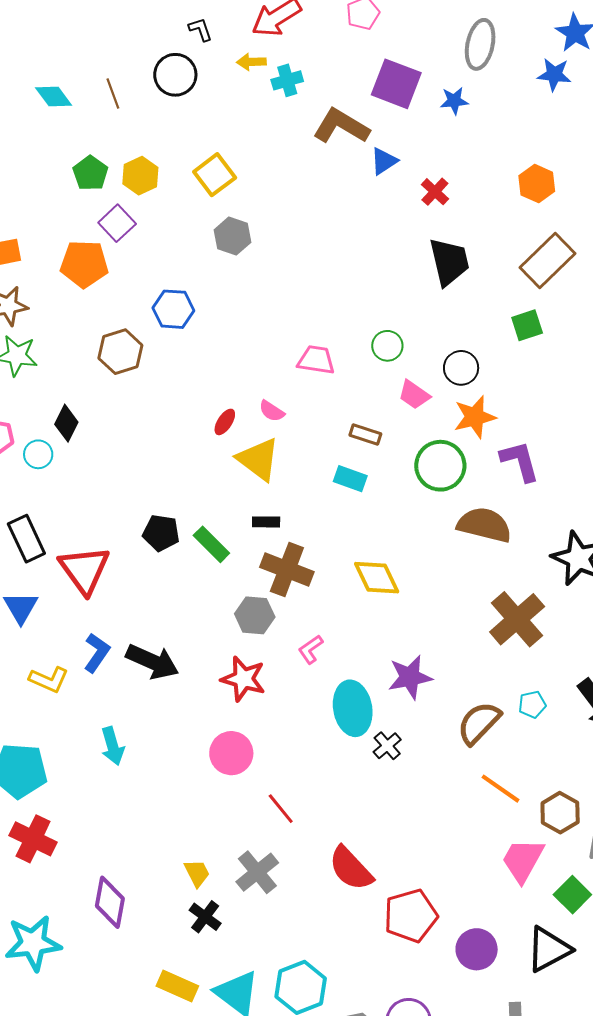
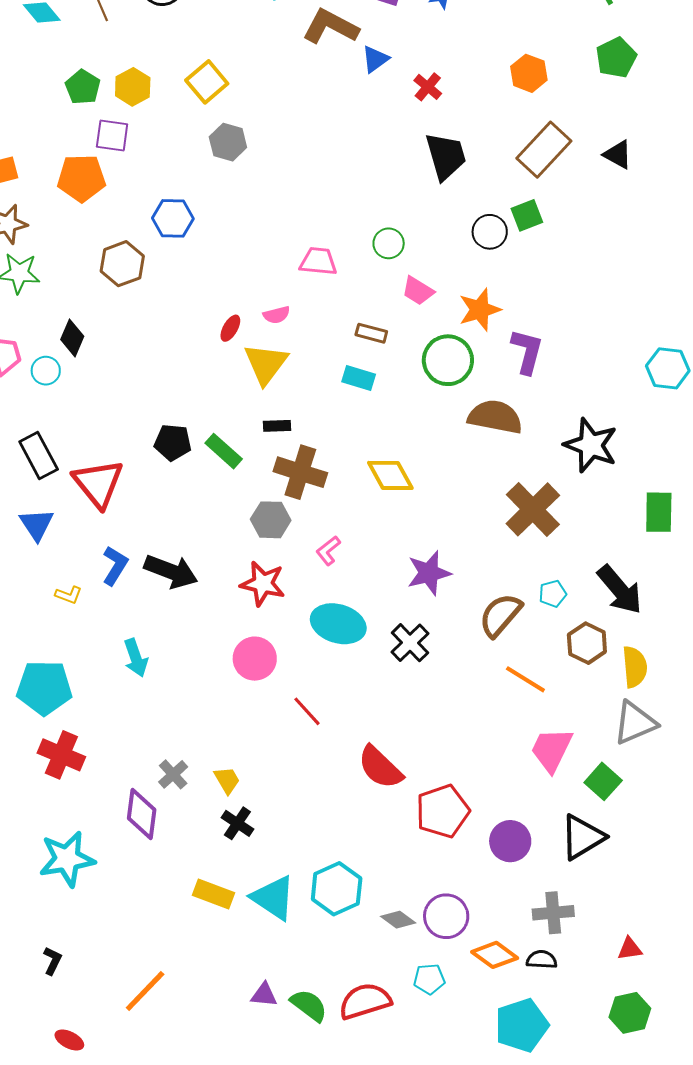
purple square: (117, 223) -> (112, 136), turned -36
black circle: (461, 368) -> (490, 232), moved
pink semicircle: (272, 411) -> (277, 315), turned -44
yellow triangle: (258, 459) -> (266, 364), turned 33
purple L-shape: (520, 461) -> (527, 351), turned 33
yellow L-shape: (49, 680) -> (69, 595), size x0.7
cyan ellipse: (353, 708) -> (338, 624), moved, turned -60
black cross: (387, 746) -> (410, 643), size x1.4
brown hexagon: (560, 813) -> (587, 643), moved
gray cross: (257, 872) -> (173, 774), moved, size x0.7

